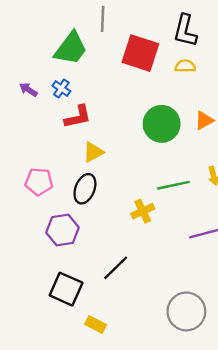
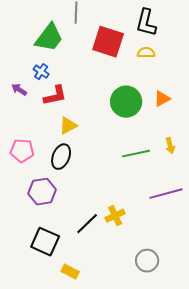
purple arrow: (28, 90) -> (19, 90), moved
yellow cross: (143, 211) -> (115, 216), moved
gray circle: (186, 311) -> (147, 261), size x0.7

